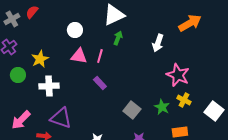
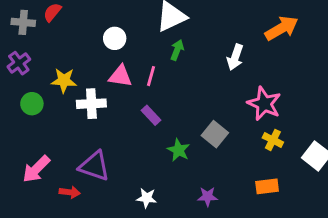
gray cross: (12, 19) -> (23, 22), turned 35
yellow star: (40, 59) -> (64, 80), turned 30
white cross: (49, 86) -> (91, 104), moved
green star: (162, 107) -> (179, 150), moved
gray square: (132, 110) -> (215, 134), moved

